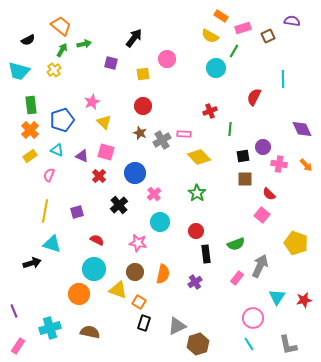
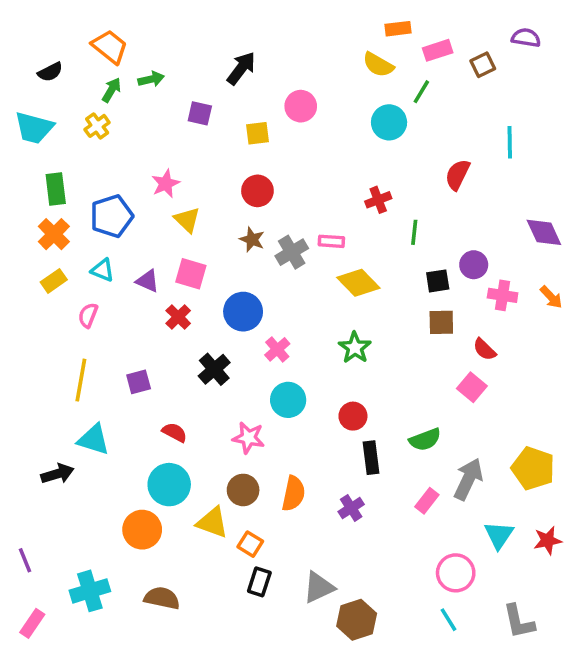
orange rectangle: (221, 16) -> (398, 29), turned -40
yellow pentagon: (296, 243) -> (533, 468), moved

